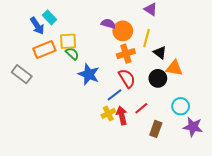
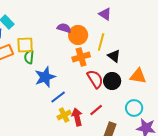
green semicircle: (72, 54) -> (29, 57), turned -128
orange triangle: (174, 68) -> (138, 76), moved
blue star: (89, 74) -> (45, 77), turned 30
red semicircle: (127, 78) -> (95, 79), moved
blue line: (115, 95) -> (58, 97), moved

